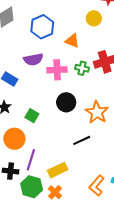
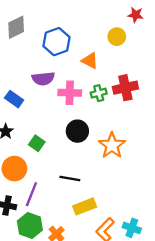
green cross: (82, 68) -> (99, 93), turned -32
black line: (82, 140) -> (70, 178), moved, turned 30
yellow rectangle: (58, 170) -> (85, 206), moved

